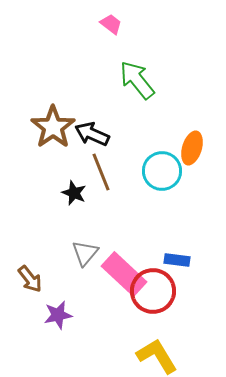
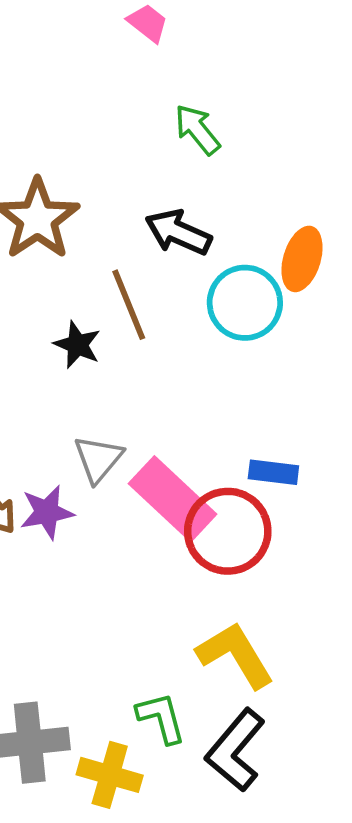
green arrow: (137, 80) -> (197, 129), size x0.7
black arrow: (92, 134) -> (178, 232), moved
purple star: (58, 315) -> (47, 512), moved

